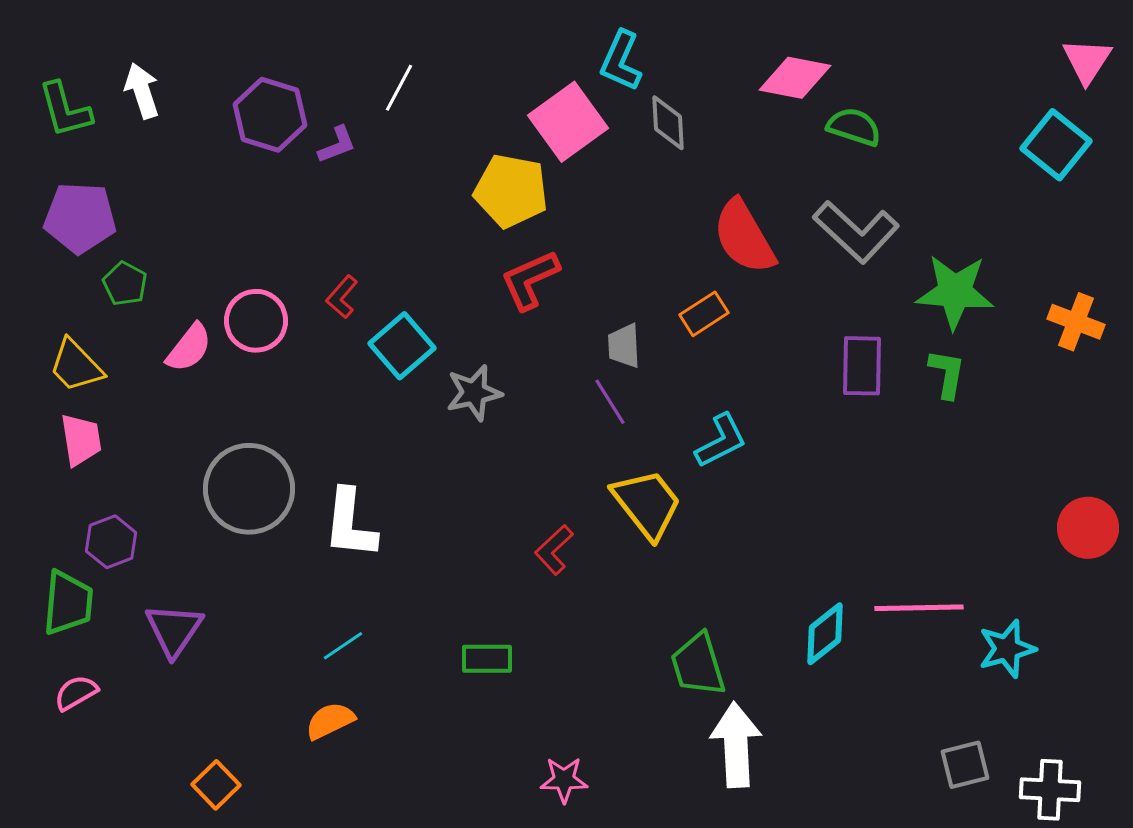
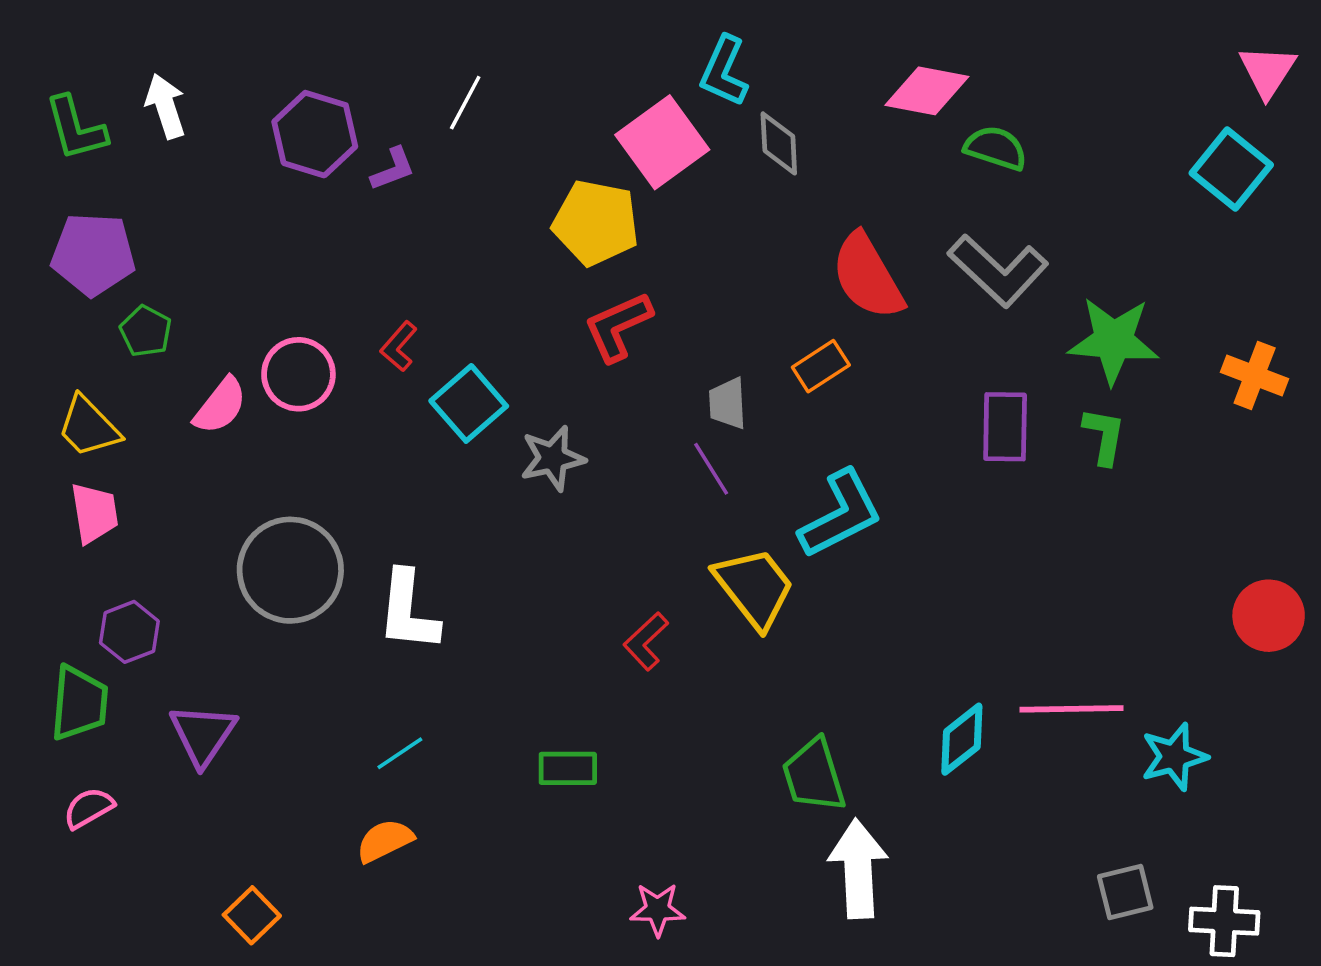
cyan L-shape: (721, 441) -> (841, 514), size x1.4

